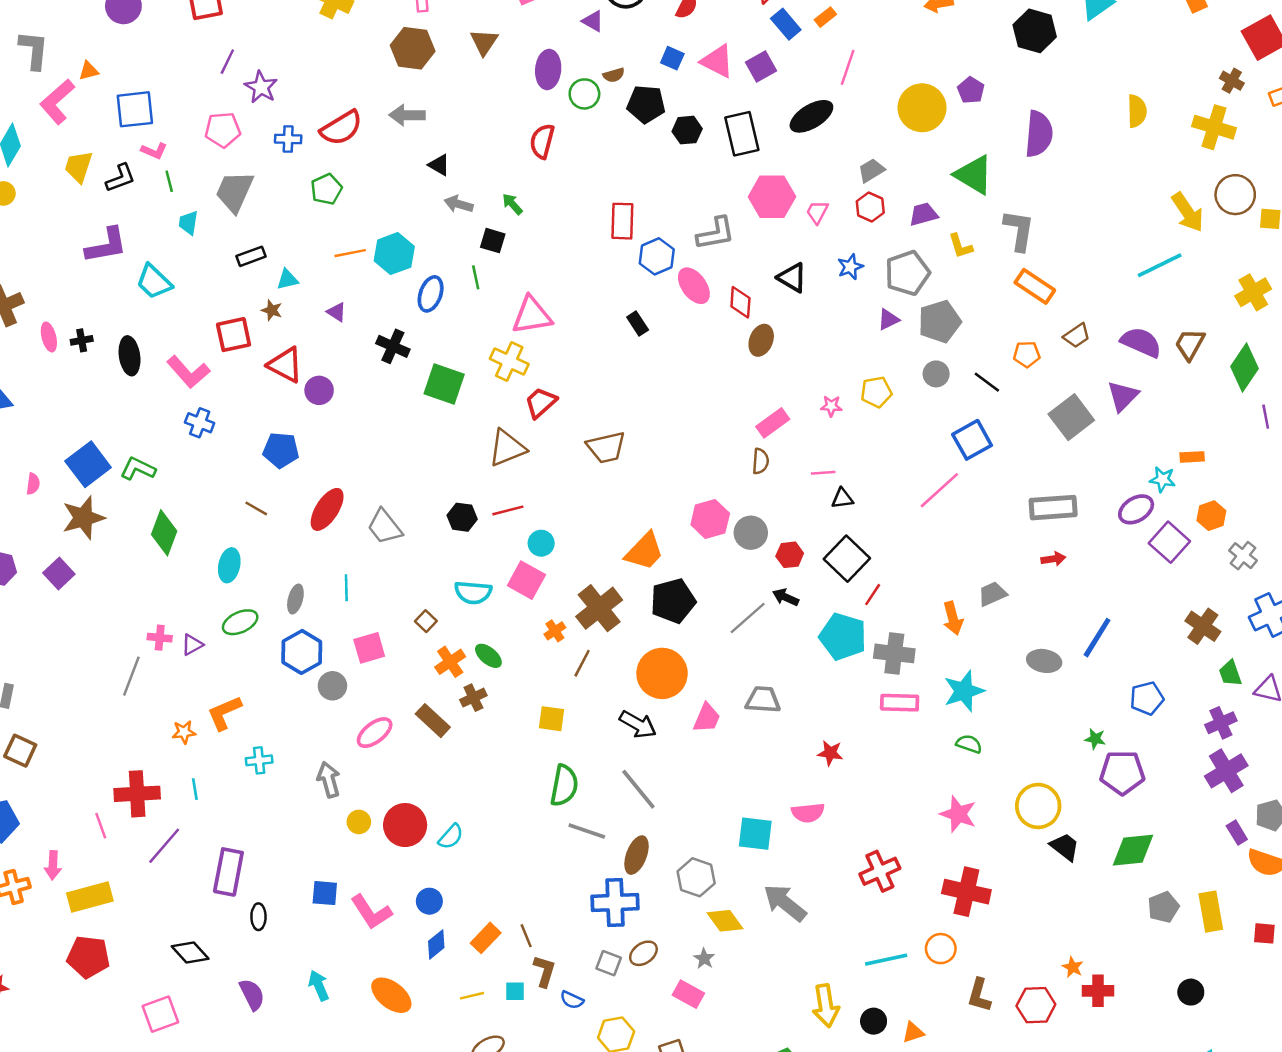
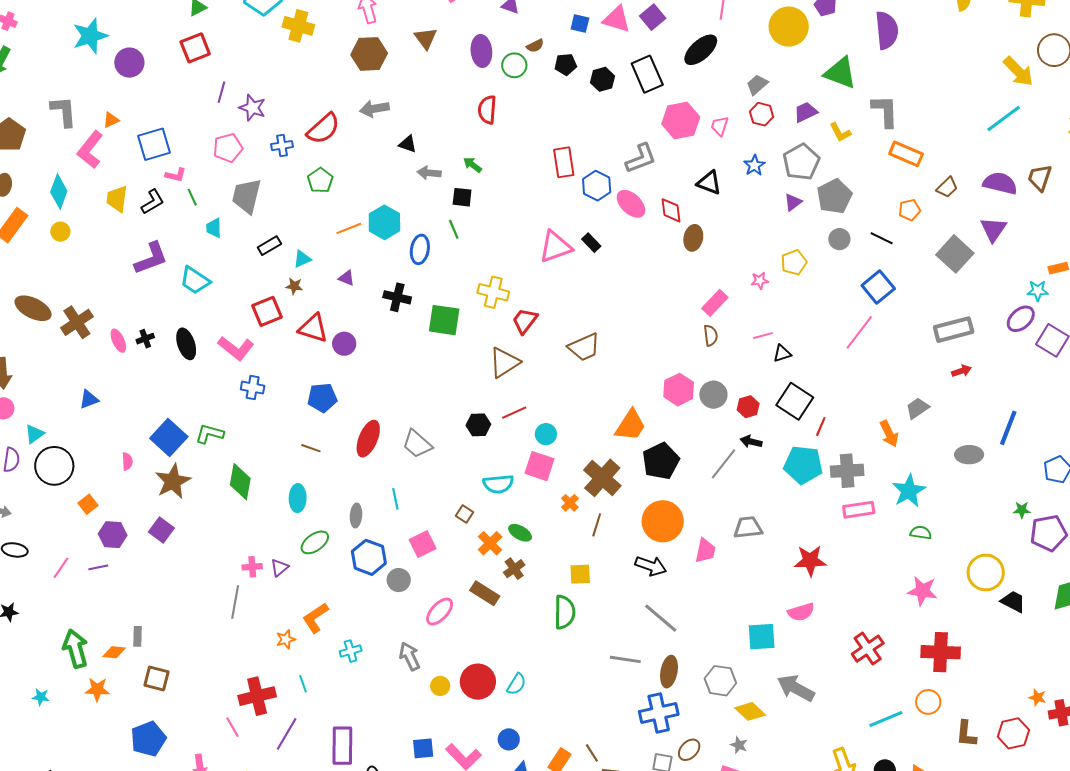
black pentagon: (646, 104) -> (566, 64), size x0.7
pink triangle: (532, 315) -> (555, 247), moved
red star: (830, 753) -> (810, 561), size x1.5
green semicircle: (564, 785) -> (564, 612), moved

